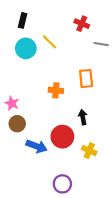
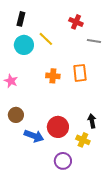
orange cross: (56, 90) -> (53, 76), moved
pink star: (12, 103) -> (11, 81), moved
black arrow: (83, 117) -> (92, 121), moved
purple circle: (62, 184) -> (63, 161), moved

